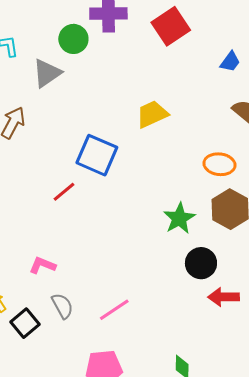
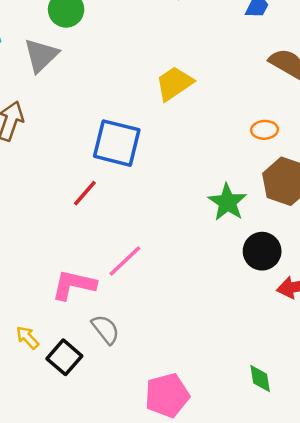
orange ellipse: (219, 164) -> (265, 130), size x0.7
pink L-shape: (42, 265) -> (74, 285), size x1.4
pink line: (114, 310) -> (125, 261), moved

